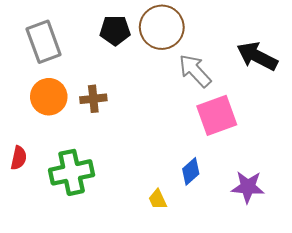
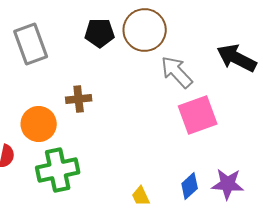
orange circle: (49, 97) -> (39, 124), moved
blue diamond: (191, 171) -> (190, 186), moved

